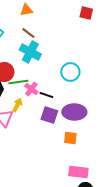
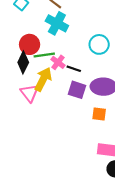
yellow arrow: (17, 105) -> (43, 79), size x1.6

